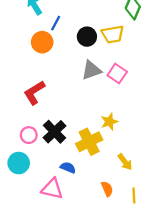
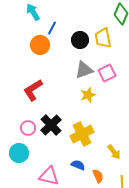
yellow trapezoid: (113, 34) -> (103, 38), turned 90
pink square: (117, 74) -> (107, 73), turned 30
yellow star: (109, 122) -> (88, 95), moved
blue semicircle: (68, 168) -> (78, 165), moved

